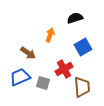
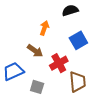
brown arrow: (28, 53) -> (35, 51), moved
gray square: (43, 83) -> (37, 87), moved

